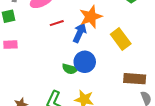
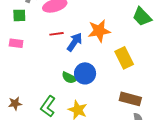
red line: (57, 23) -> (56, 34), moved
blue arrow: (80, 33) -> (75, 42), moved

